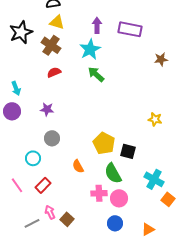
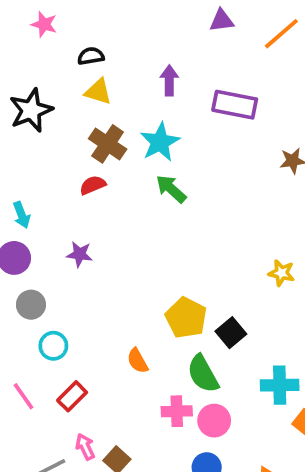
purple arrow: (97, 25) -> (169, 80), moved
brown cross: (51, 45) -> (108, 144), moved
gray circle: (52, 138) -> (31, 305), moved
black square: (128, 151) -> (231, 333), turned 35
cyan cross: (154, 179) -> (280, 385), turned -30

